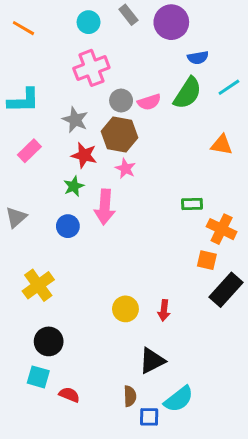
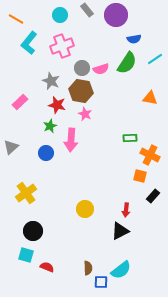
cyan L-shape: (23, 101) -> (29, 43), moved, turned 130
black rectangle: (226, 290) -> (153, 196), size x0.6
red arrow: (164, 310) -> (126, 210), moved
black triangle: (152, 361) -> (120, 231), moved

